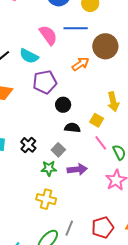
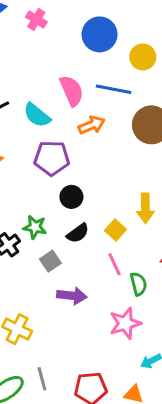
orange arrow: (81, 64) -> (92, 125), moved
black semicircle: (72, 128) -> (78, 233), turned 126
green star: (49, 168) -> (35, 227), moved
gray line: (69, 228) -> (42, 379), turned -49

